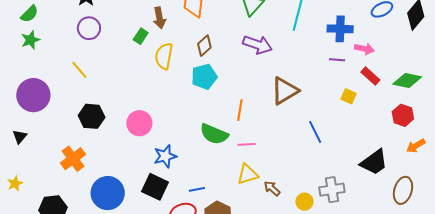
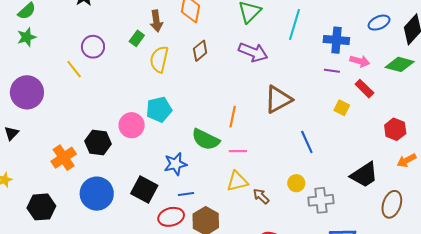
purple circle: (89, 28) -> (93, 47), moved
cyan pentagon: (204, 77) -> (159, 109), moved
green diamond: (407, 80) -> (400, 64), moved
black hexagon: (92, 116) -> (98, 142), moved
blue star: (165, 156) -> (175, 164), moved
yellow circle: (304, 202) -> (296, 183), moved

